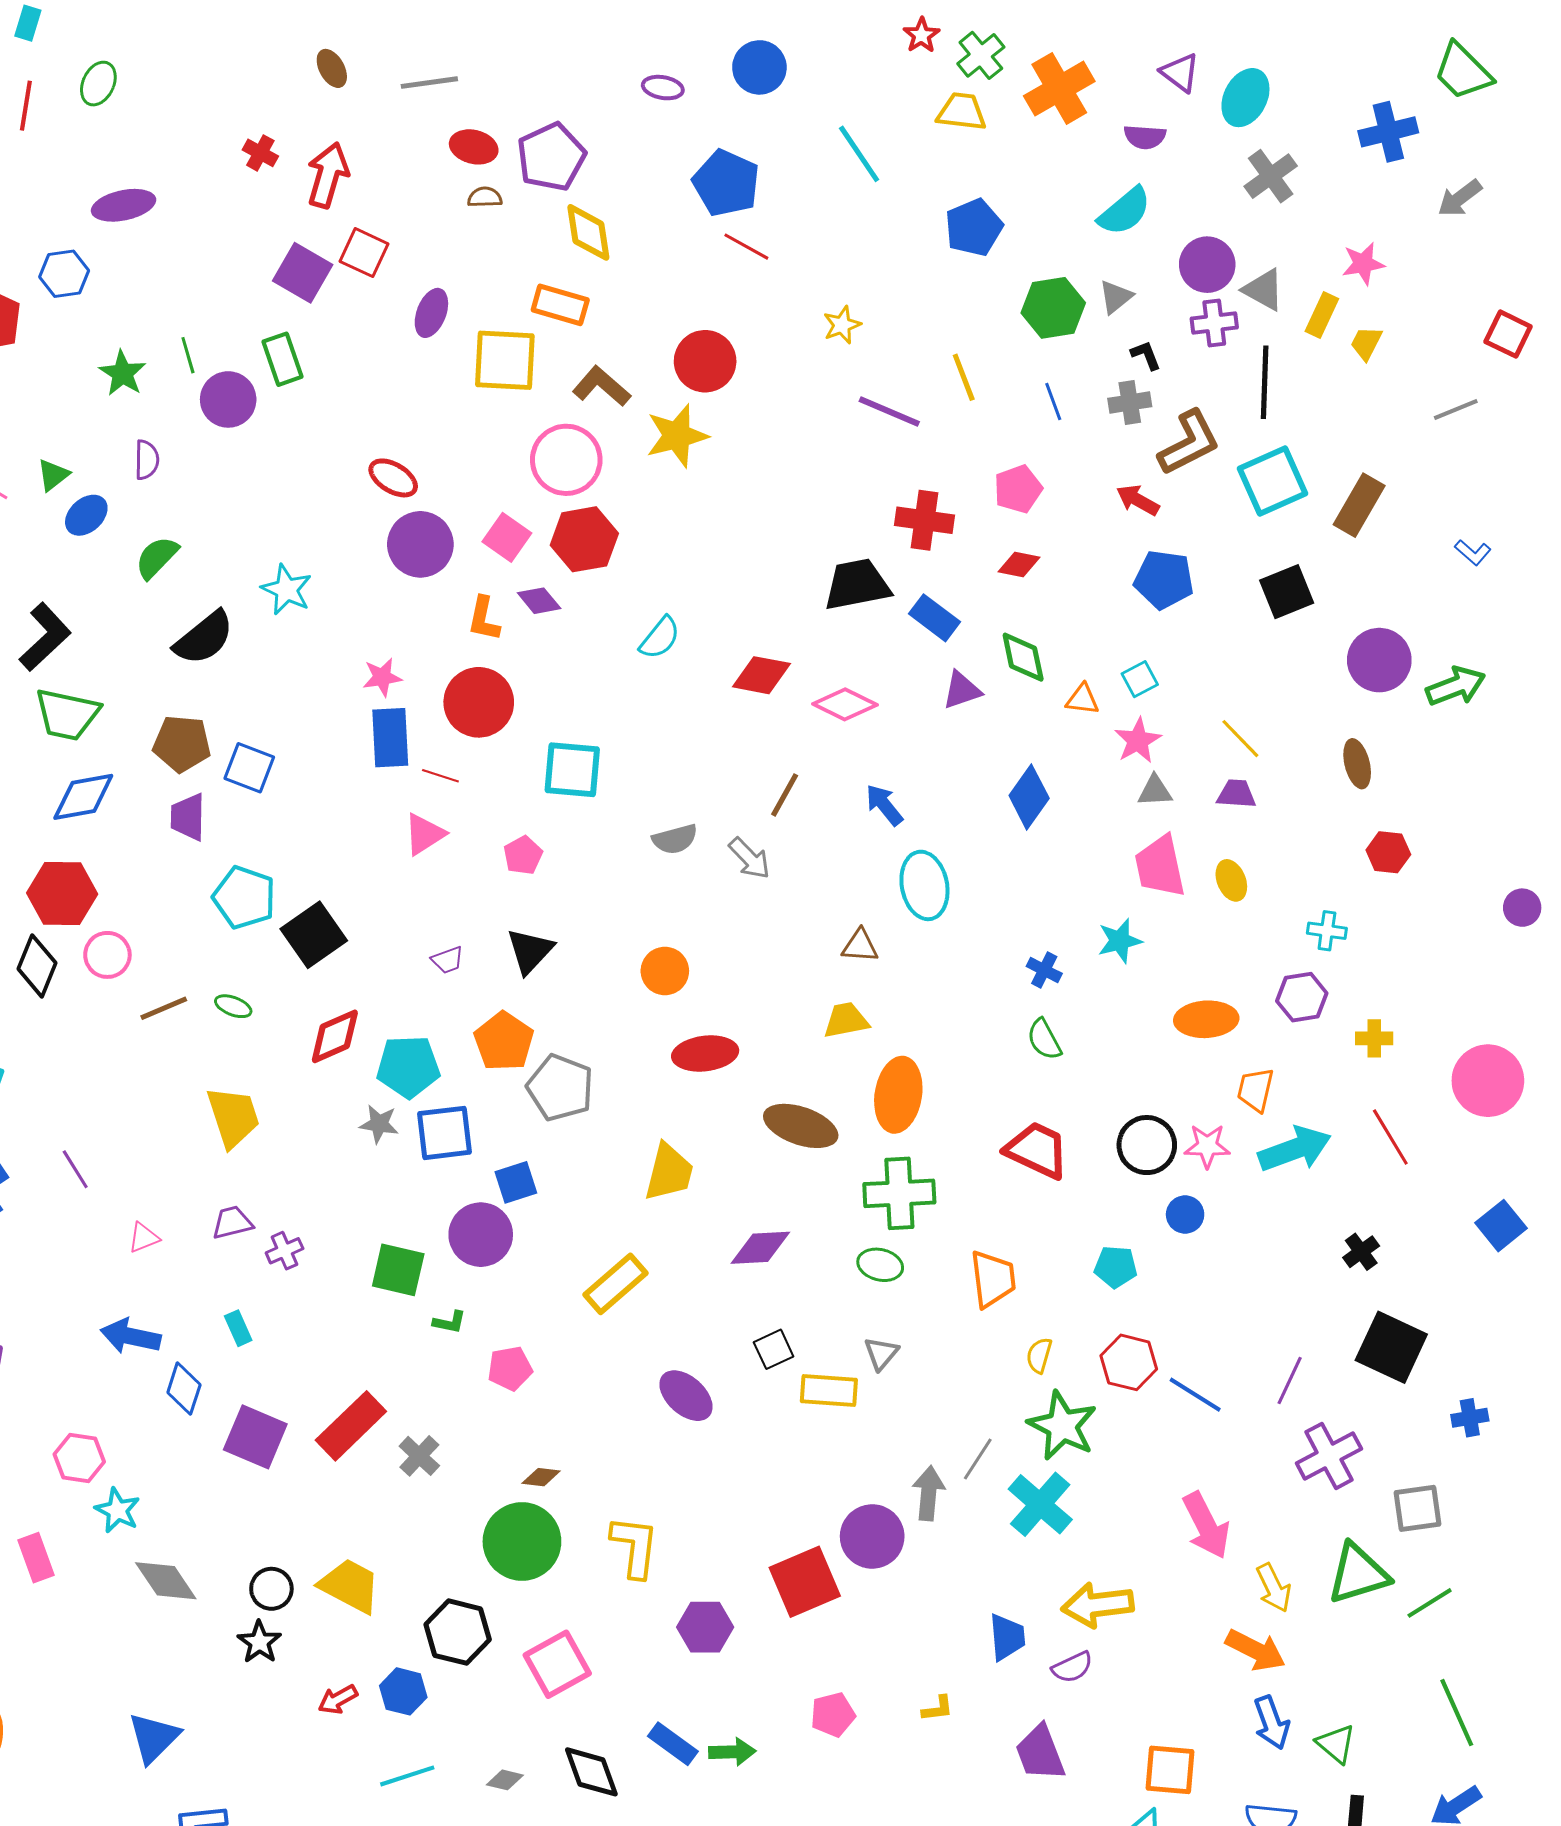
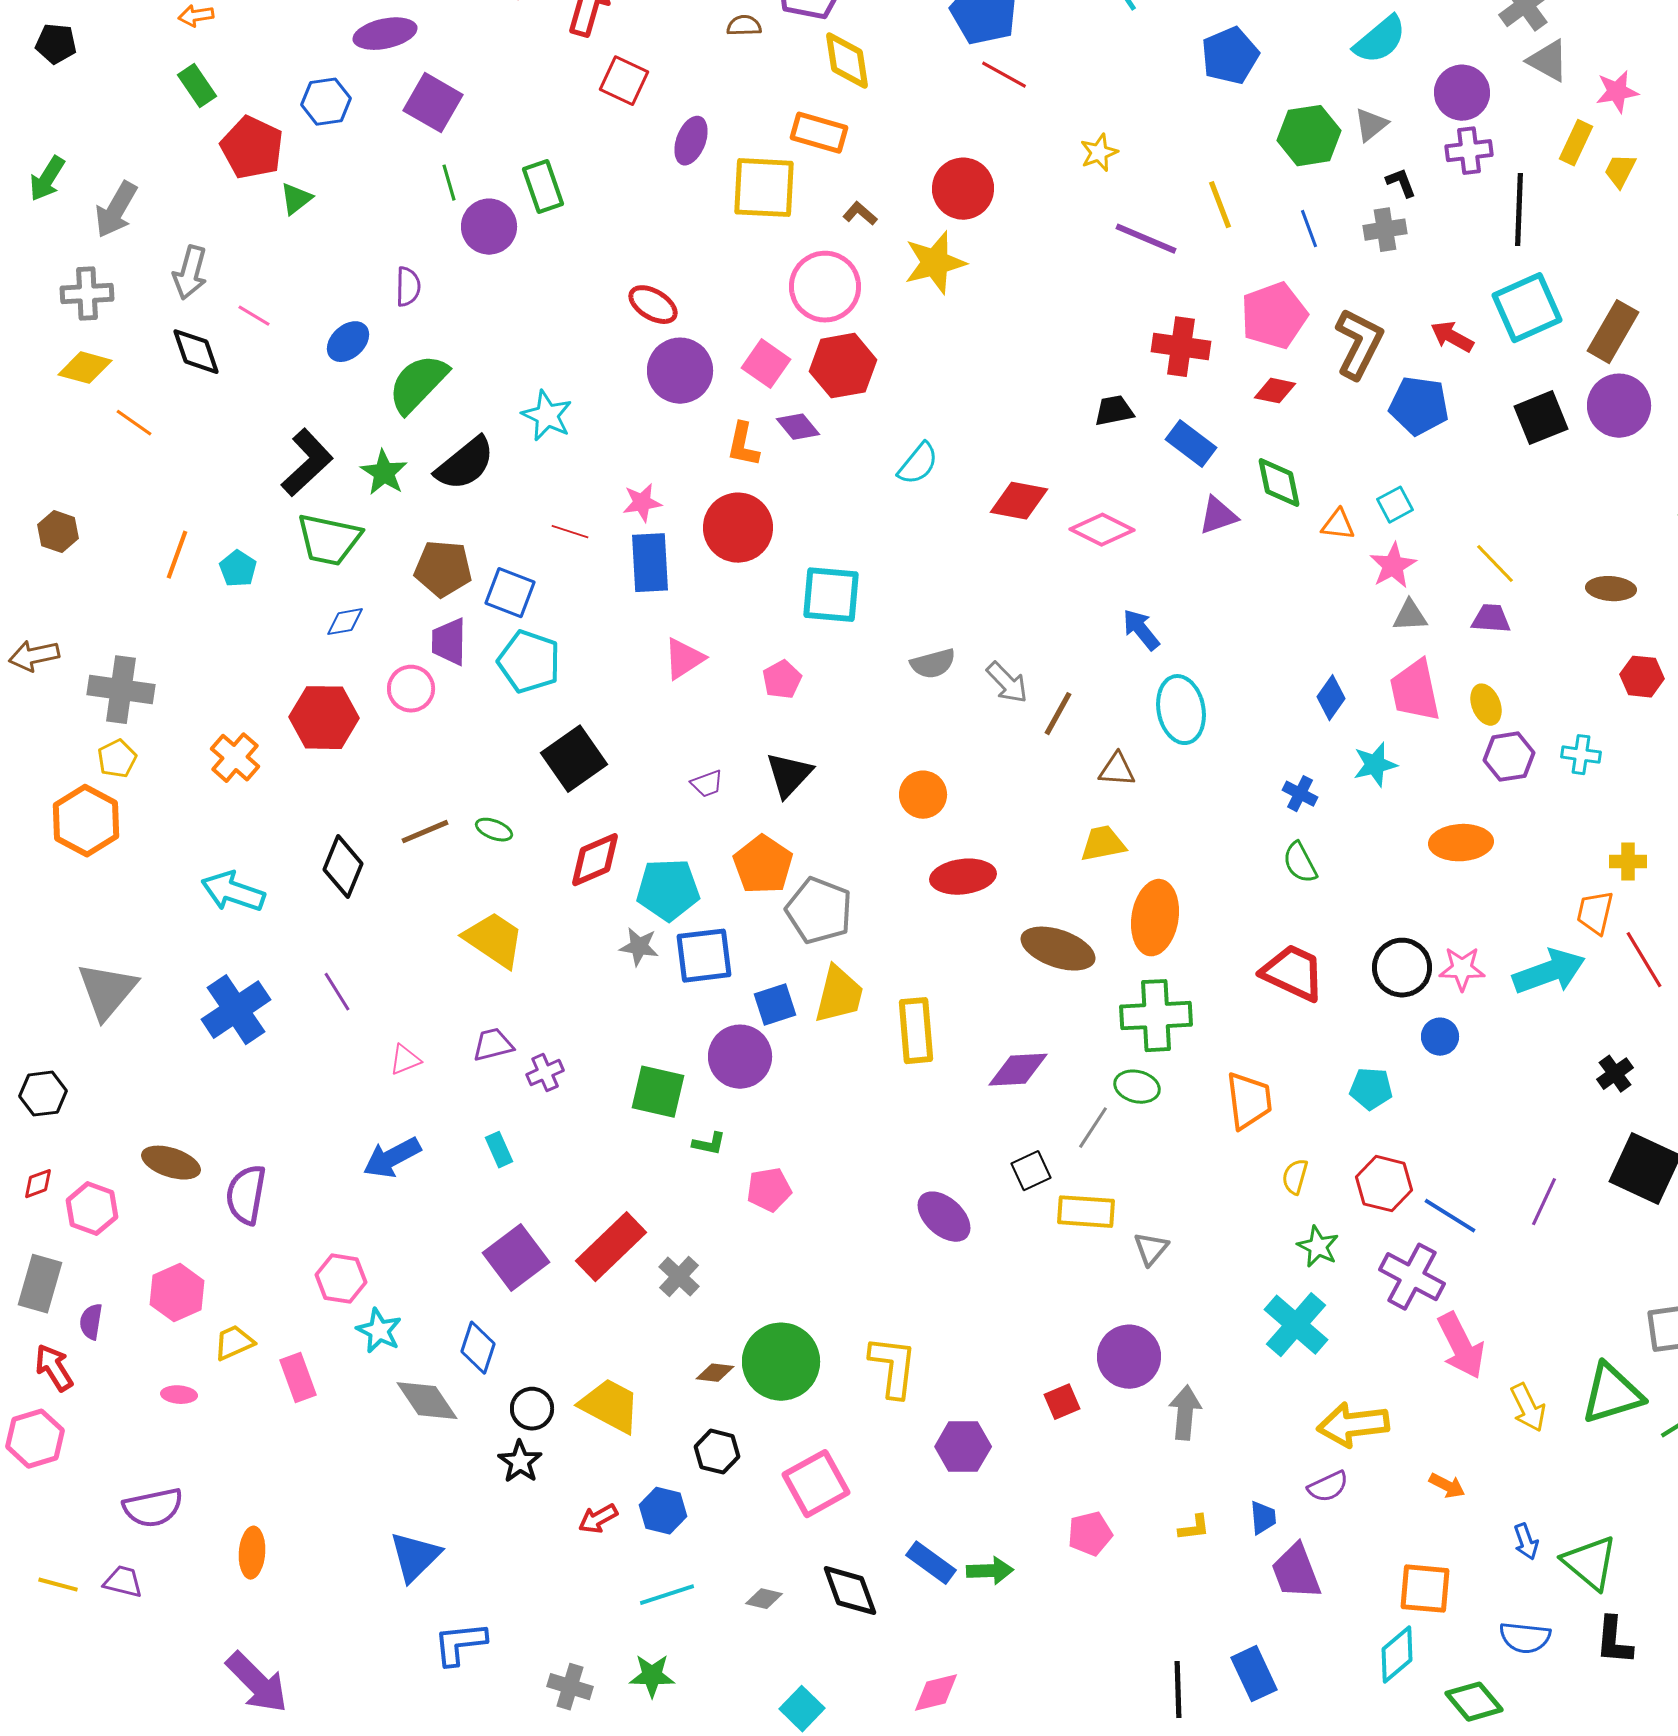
purple square: (303, 273) -> (433, 103), moved
gray triangle: (1264, 290) -> (1548, 61), moved
green star: (123, 373) -> (384, 473), moved
brown L-shape: (601, 386) -> (860, 214), size x0.6
brown L-shape: (1189, 443) -> (1359, 344), moved, turned -36
green triangle: (53, 475) -> (296, 199), moved
pink pentagon: (1018, 489) -> (1274, 316), size x1.4
red arrow: (1138, 500) -> (1452, 337), moved
green semicircle: (157, 557) -> (418, 384), size x1.4
black trapezoid: (857, 585) -> (1114, 411), size x0.6
purple circle: (1379, 660) -> (1619, 406), moved
brown ellipse: (1357, 764) -> (1611, 589), turned -72
red line: (440, 776) -> (570, 532), moved
brown line: (785, 795) -> (1058, 714), moved
blue diamond: (83, 797) -> (345, 622), size x0.6
blue diamond: (1029, 797) -> (1331, 698), moved, size x0.7
cyan pentagon: (244, 898) -> (529, 662), moved
pink circle: (107, 955) -> (411, 689), moved
black diamond: (37, 966) -> (343, 867), moved
purple hexagon: (1302, 997) -> (1509, 757), moved
orange trapezoid: (1255, 1090) -> (1595, 913), moved
yellow trapezoid: (233, 1117) -> (494, 940), turned -38
yellow trapezoid: (669, 1172) -> (839, 995), moved
yellow rectangle: (616, 1284) -> (916, 1031), moved, turned -54
blue arrow: (131, 1336) -> (392, 1158), turned -40
gray triangle: (881, 1353) -> (1151, 1249), moved
blue diamond: (184, 1389) -> (478, 1348), moved
green star: (1062, 1426) -> (1318, 1247), size x0.6
purple square: (255, 1437) -> (516, 1258), turned 30
purple cross: (1329, 1456) -> (1412, 1277), moved, turned -34
gray line: (978, 1459) -> (1093, 1128), moved
brown diamond: (541, 1477) -> (715, 1373), moved
gray arrow: (928, 1493) -> (1185, 1413), moved
red square: (805, 1582) -> (1062, 1402), size x0.5
black hexagon: (458, 1632) -> (717, 1452), size x0.7
blue trapezoid: (1007, 1637) -> (1263, 1518), moved, size x0.7
orange arrow: (1255, 1650) -> (1447, 1486), moved, size x0.6
blue arrow: (1272, 1723) -> (1526, 1542), size x0.7
green triangle: (1336, 1744) -> (1590, 1563), size x1.4

